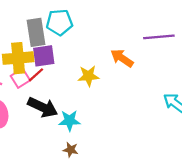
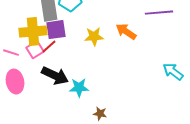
yellow star: (88, 76) -> (94, 37), moved
brown star: (71, 150) -> (100, 114), moved

